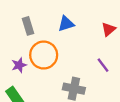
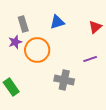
purple star: (19, 65) -> (15, 42), moved
purple line: (103, 65) -> (90, 59), turned -72

